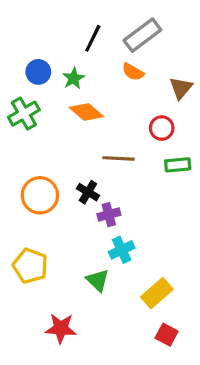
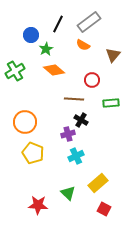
blue circle: (38, 72) -> (31, 35), moved
red circle: (162, 128) -> (92, 80), moved
black cross: (88, 192) -> (81, 120), moved
yellow pentagon: (30, 266) -> (33, 153), moved
green triangle: (98, 280) -> (68, 193), moved

